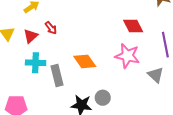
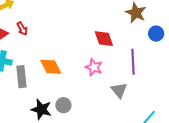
pink star: (127, 56) -> (94, 67), size x0.7

